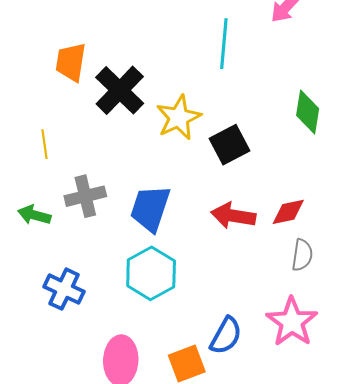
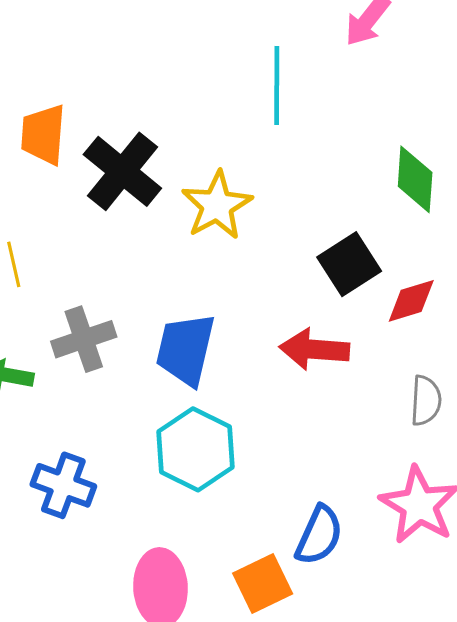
black square: (229, 145) -> (349, 264), moved
red diamond: (288, 212) -> (411, 301), moved

